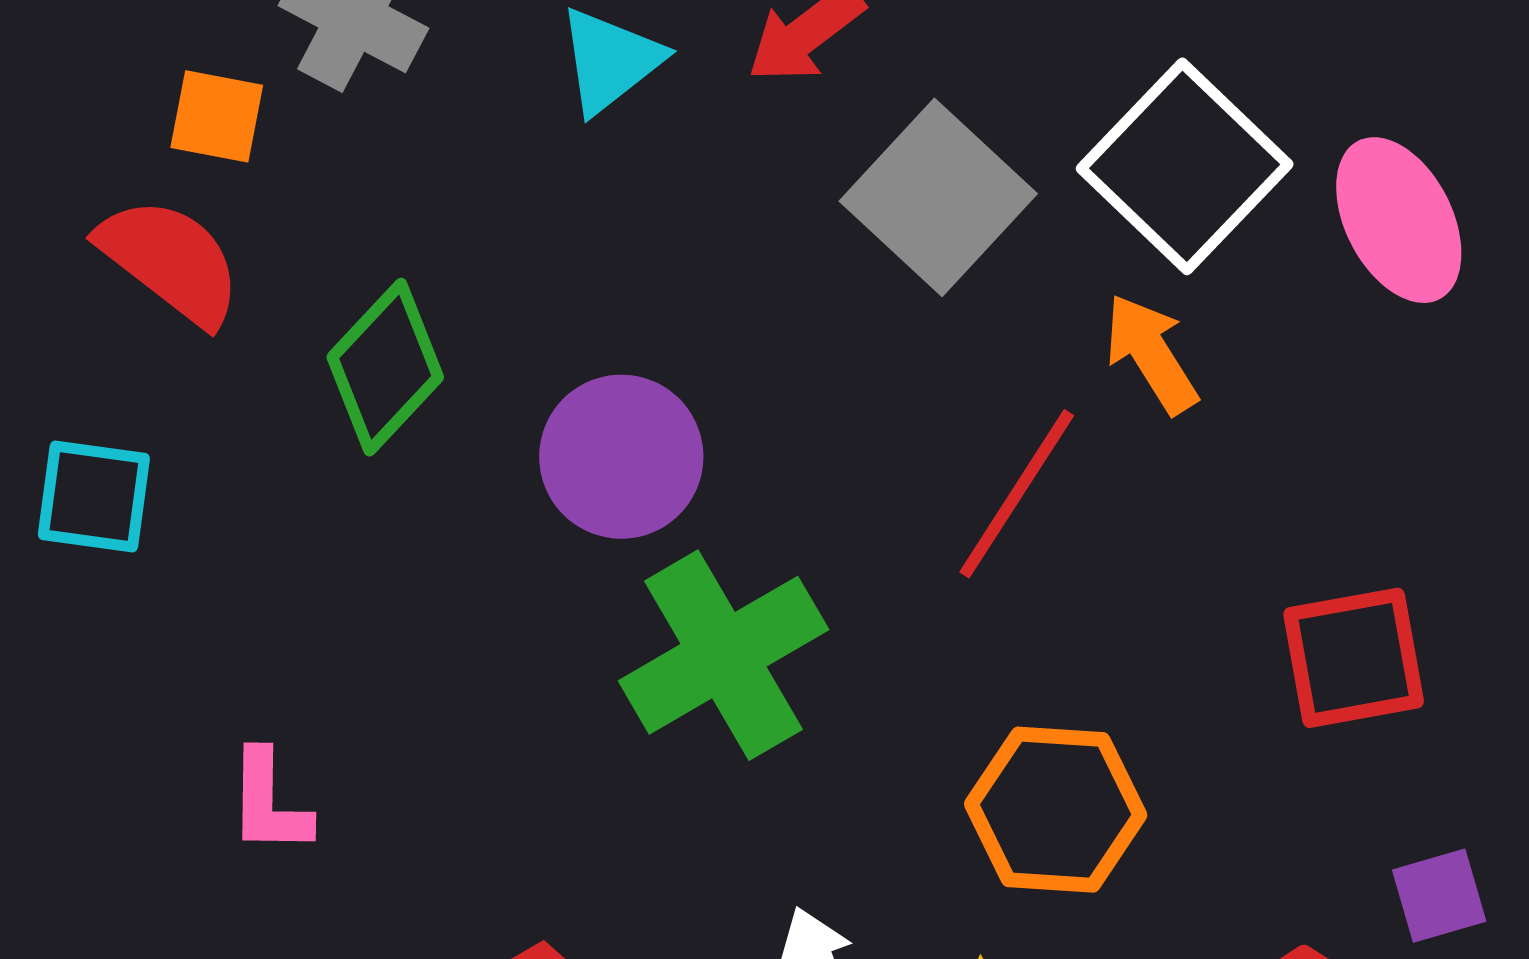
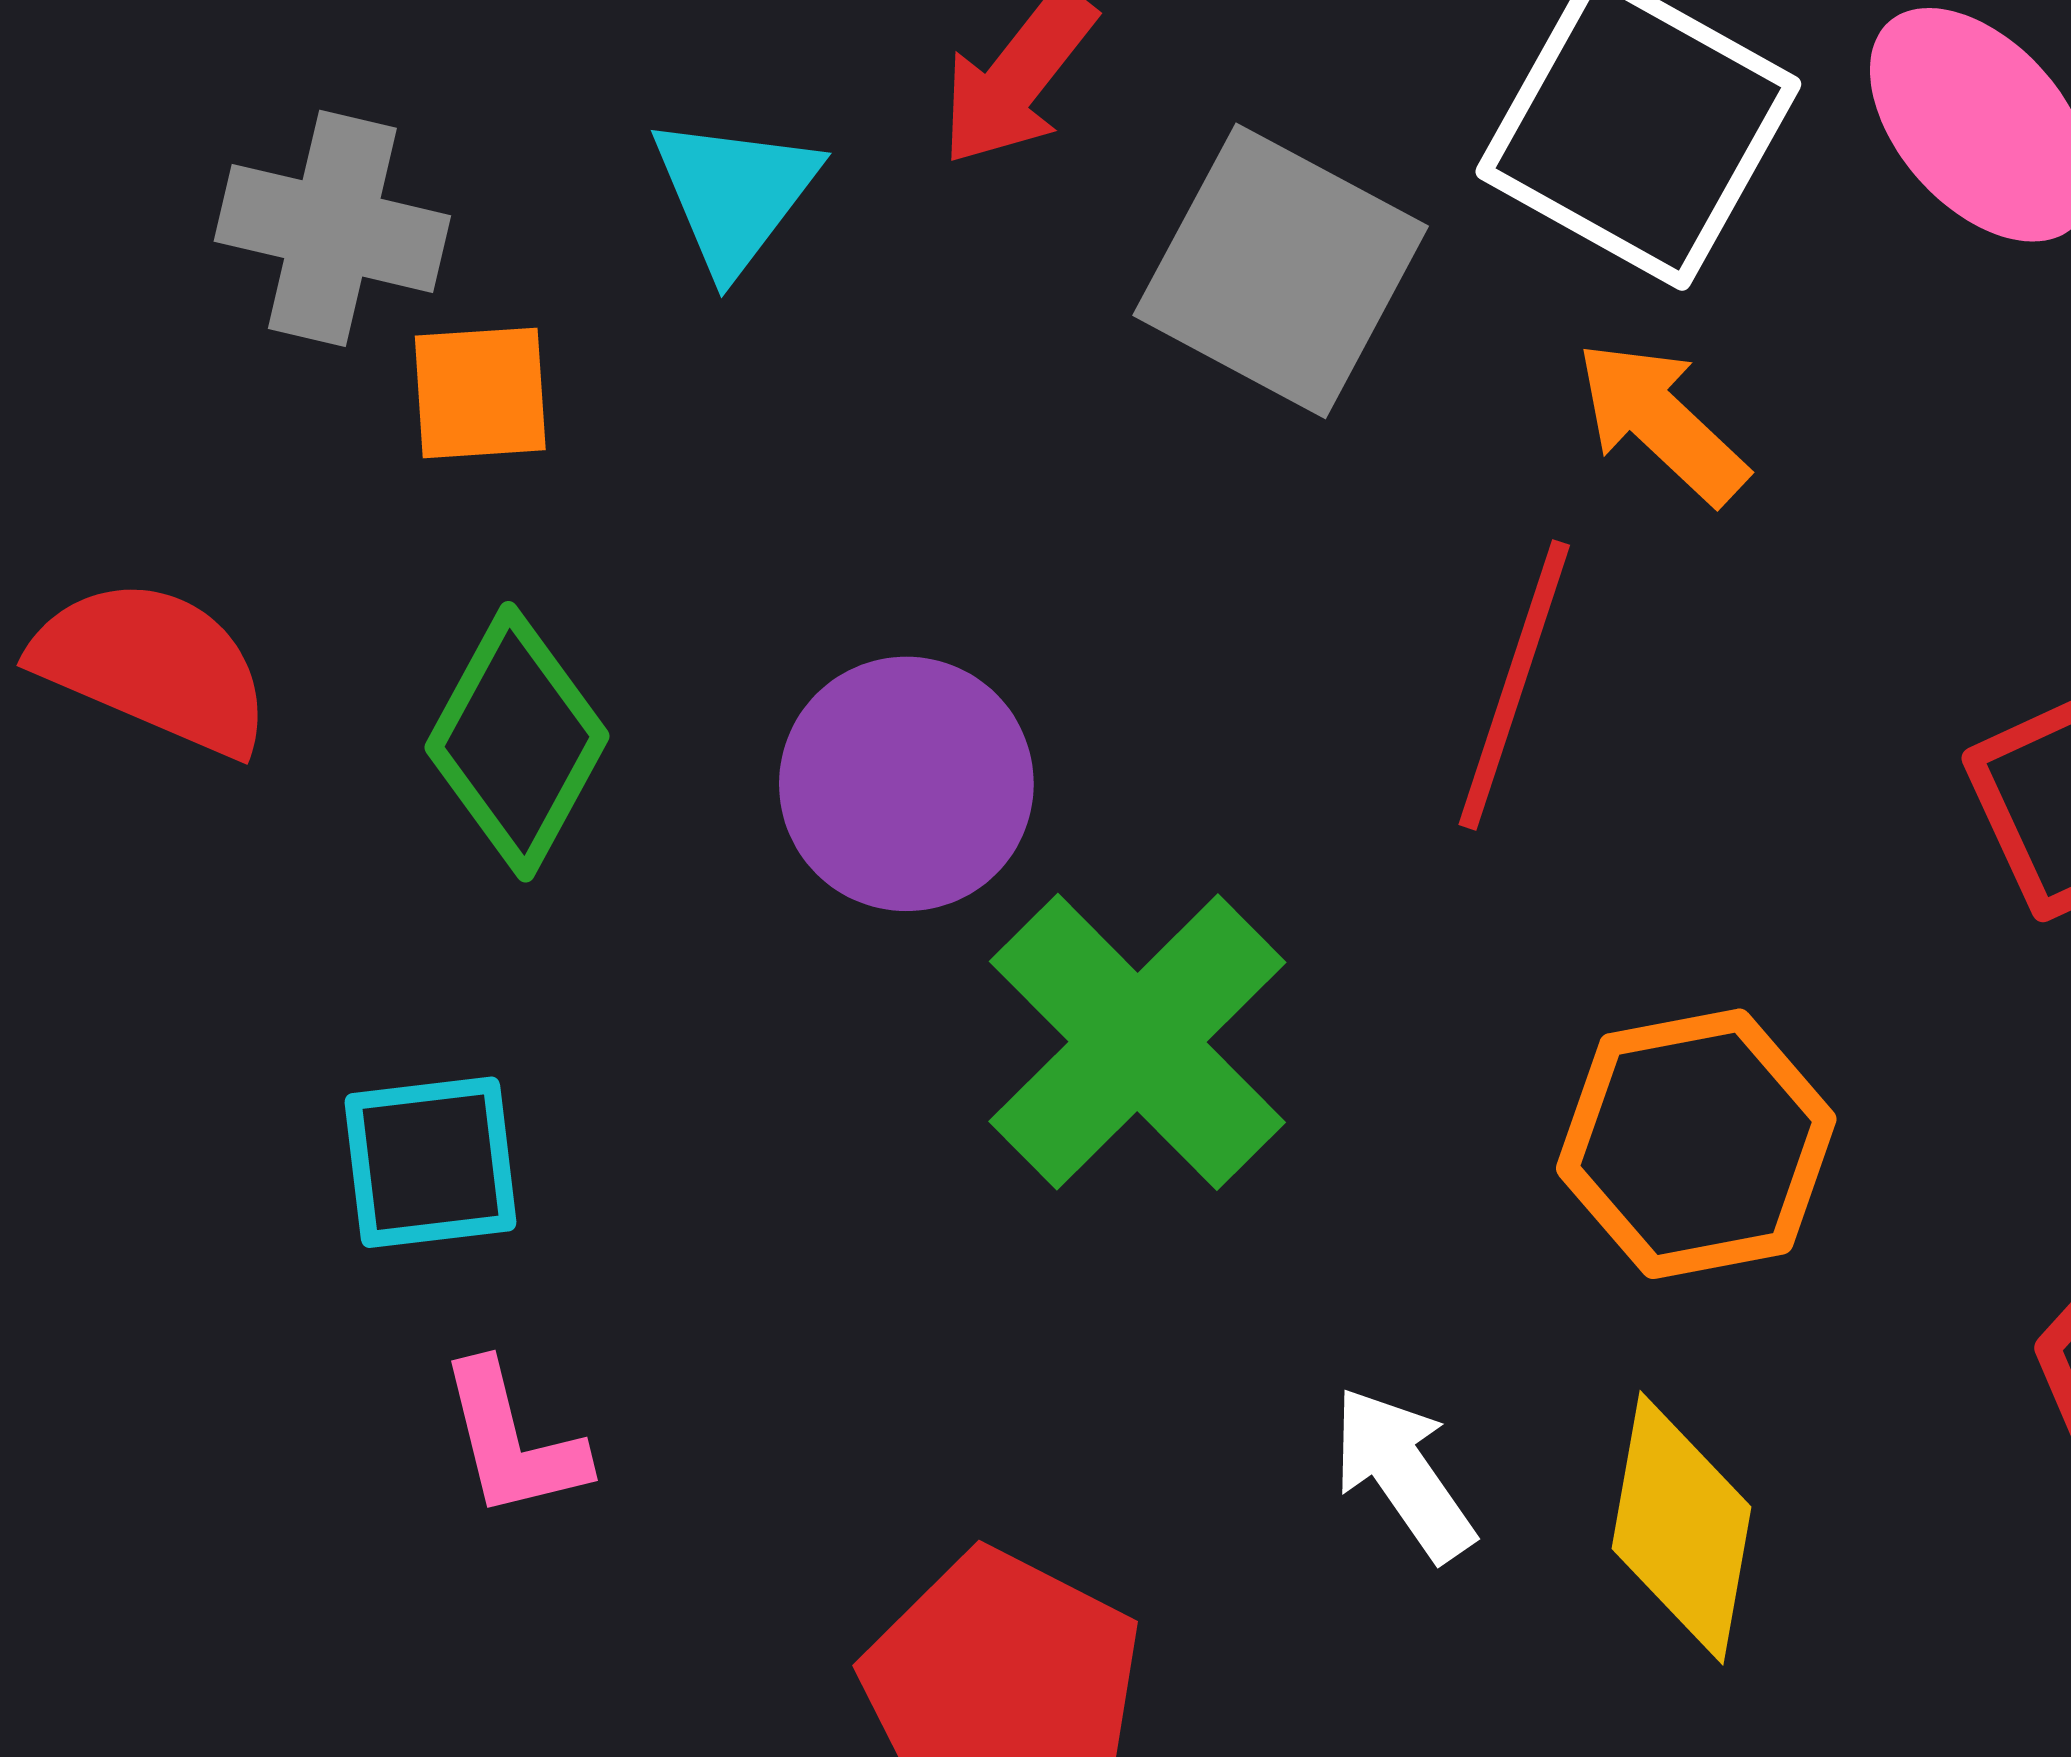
orange square: (217, 116) -> (480, 393), moved
cyan square: (94, 497) -> (431, 1162), moved

